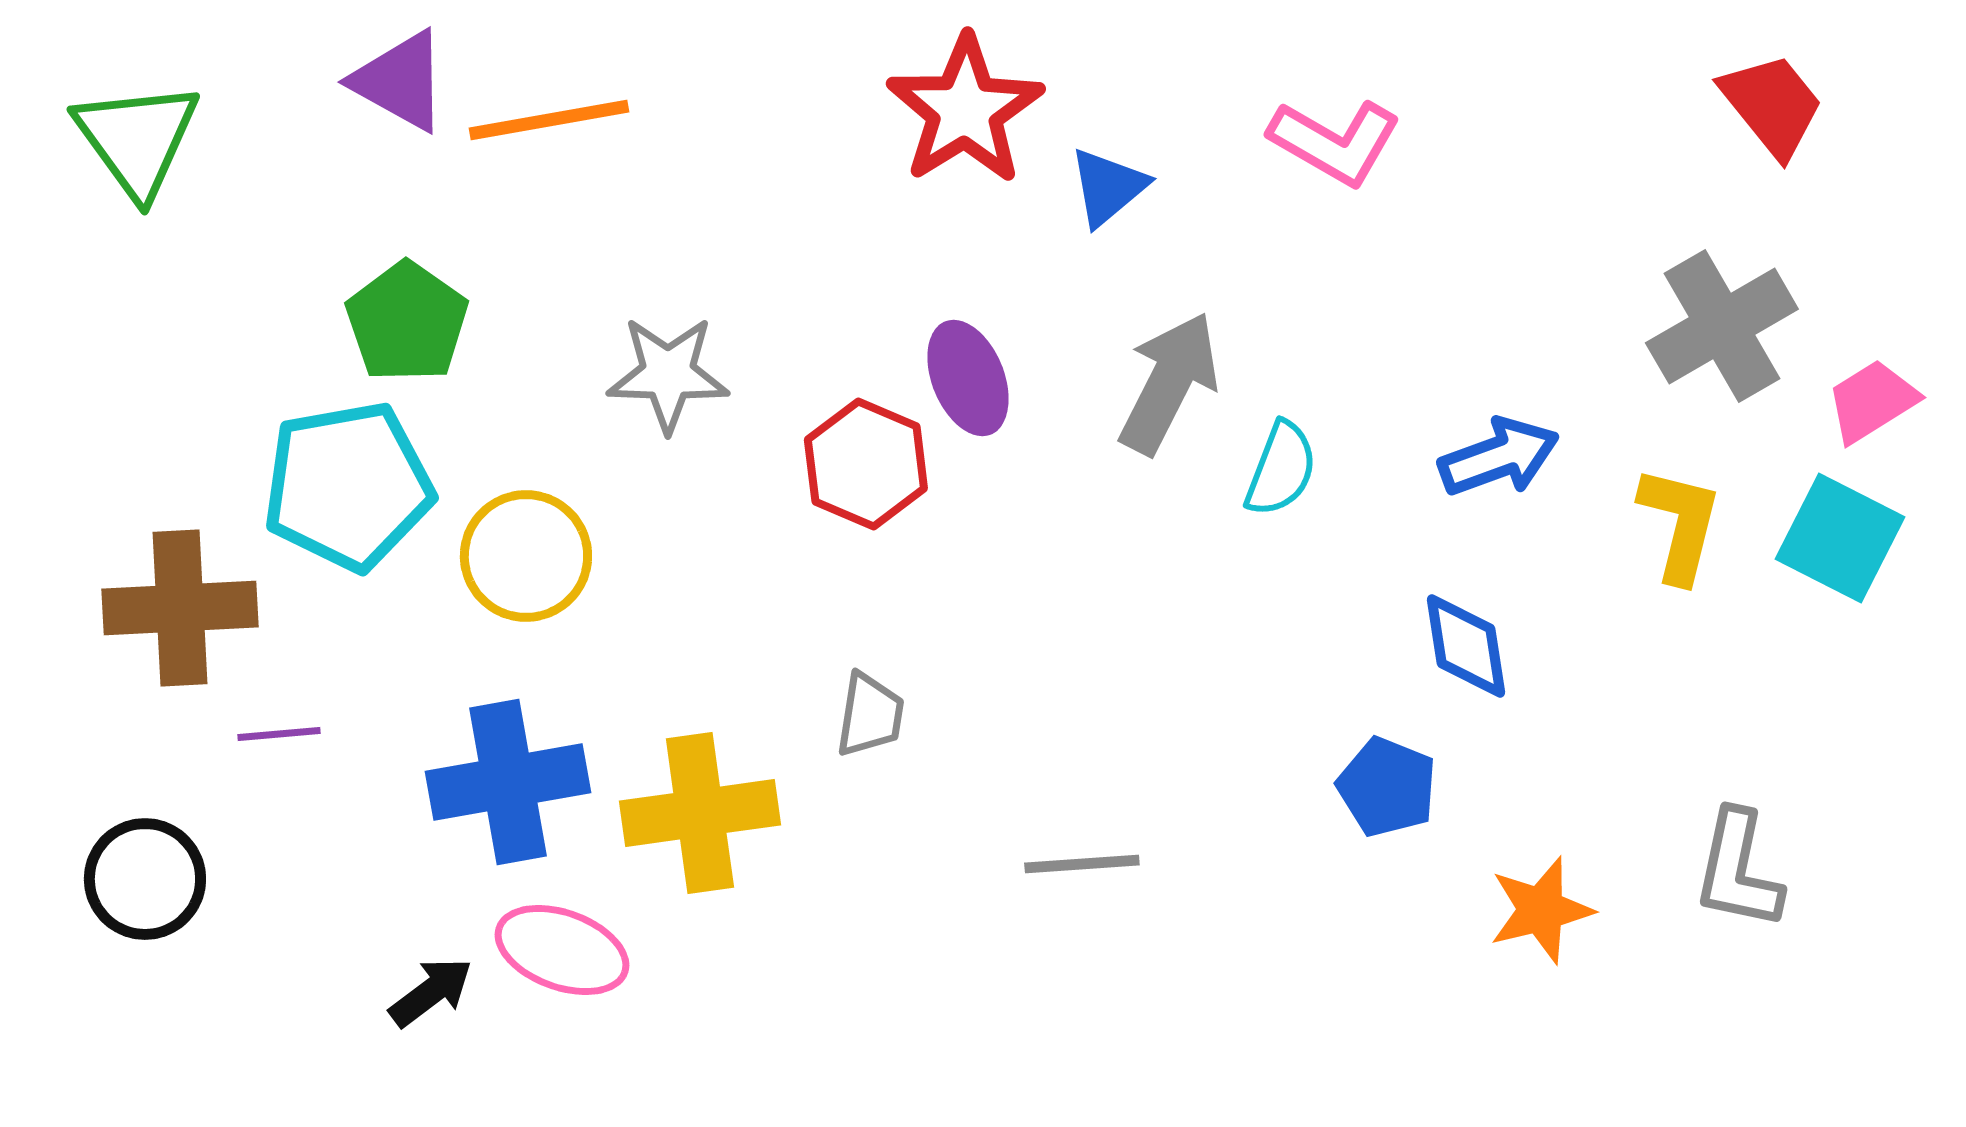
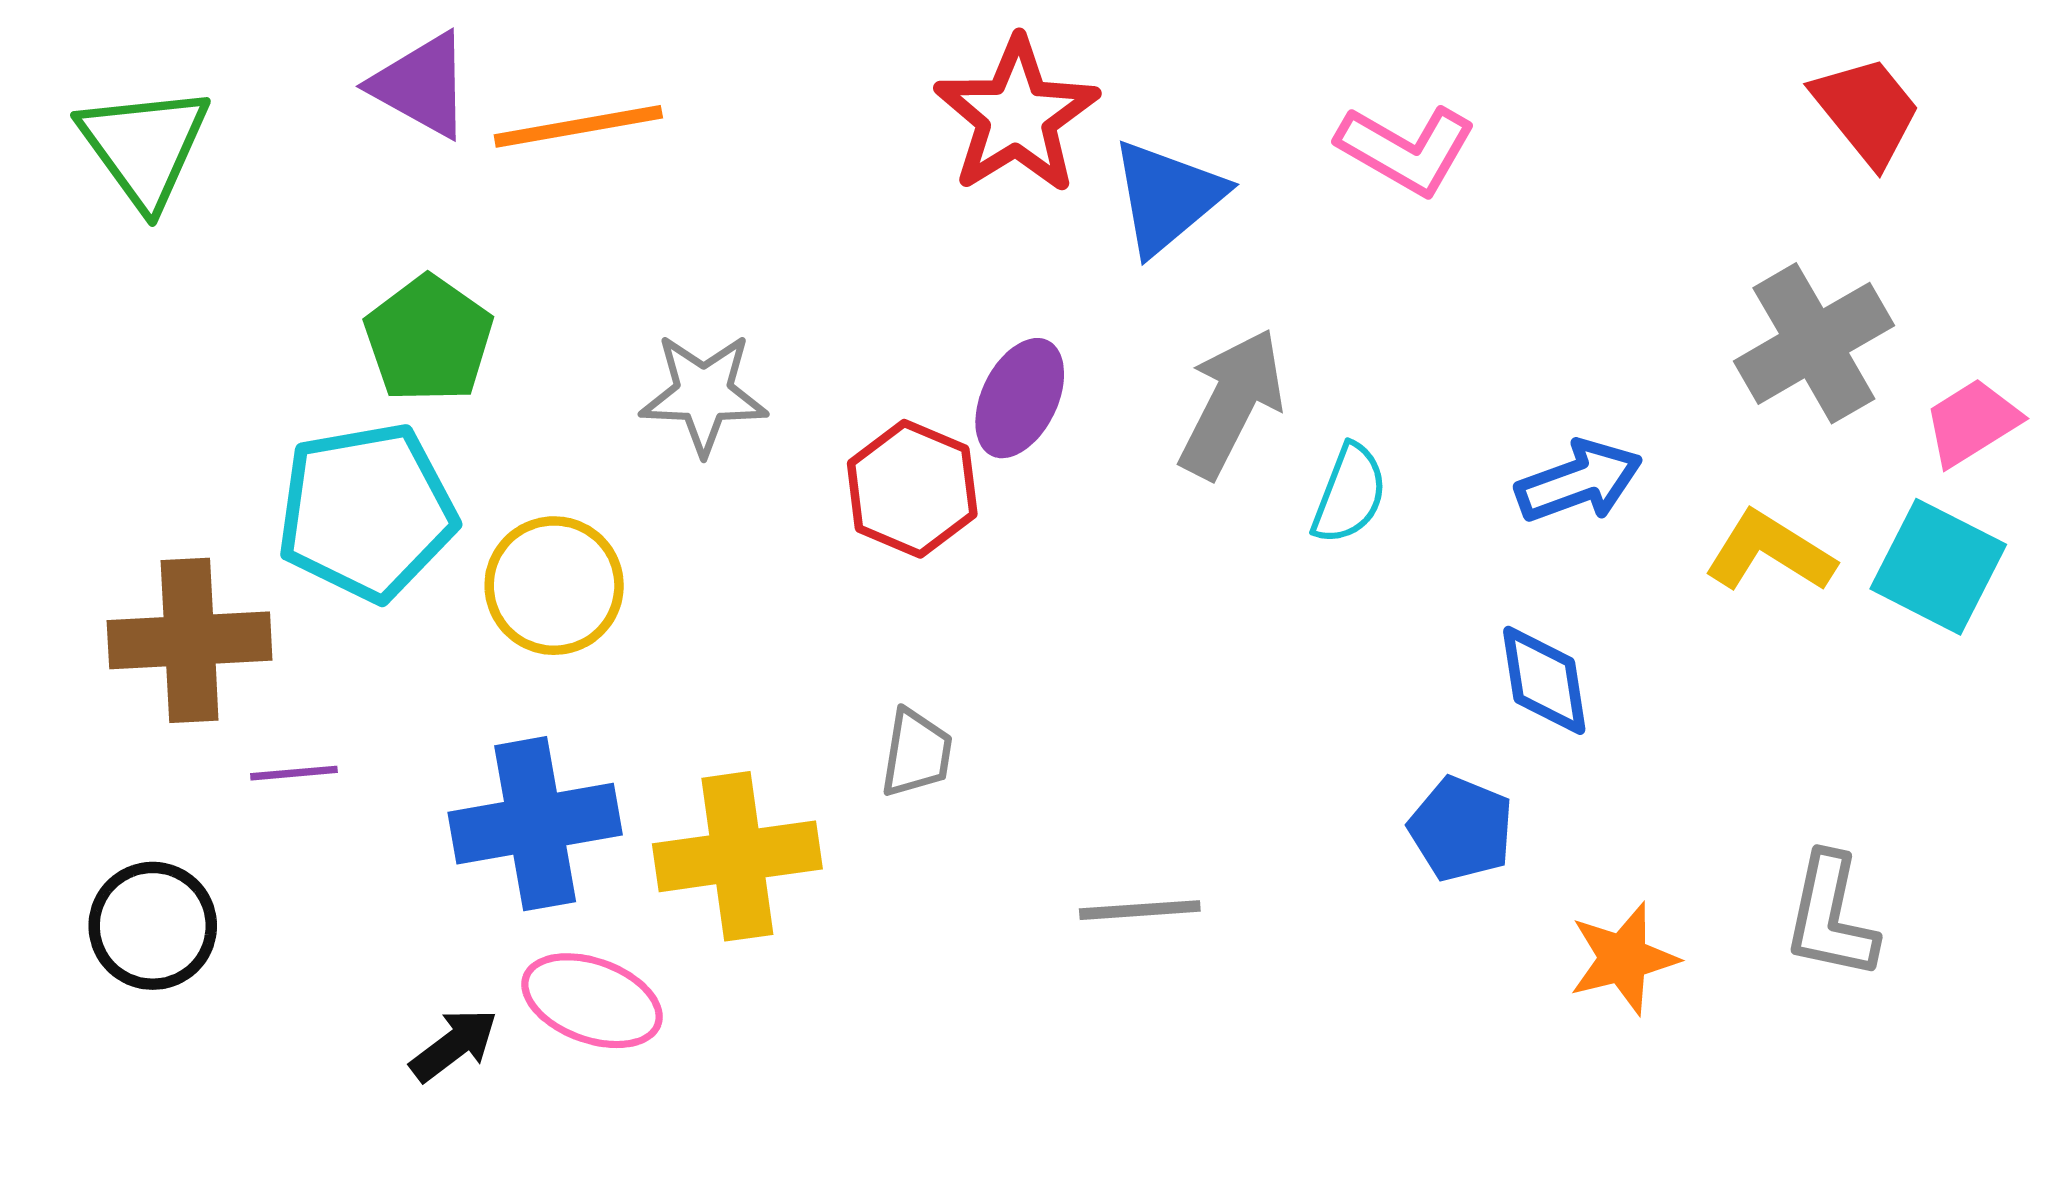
blue triangle: (1108, 187) -> (1167, 197), size x1.4
purple ellipse: (968, 378) -> (1020, 398), turned 48
yellow L-shape: (1680, 524) -> (1770, 552), turned -72

